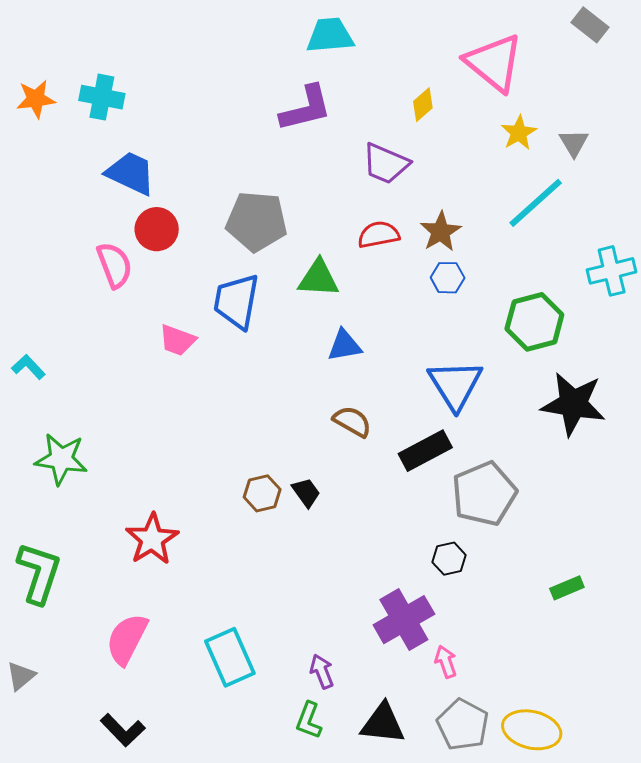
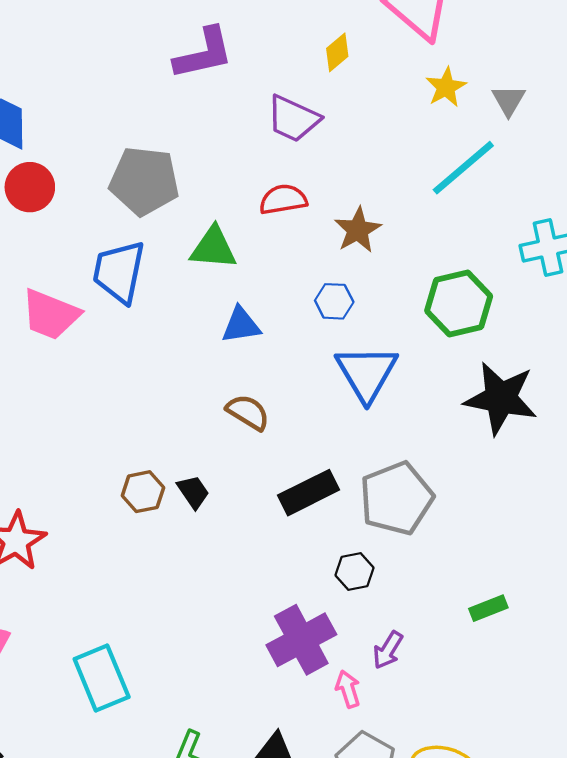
brown star: (441, 232) -> (358, 230), moved
blue hexagon: (448, 278) -> (334, 301), moved
pink trapezoid: (177, 340) -> (51, 314), size x1.4
black rectangle: (425, 451) -> (309, 493), moved
purple arrow: (322, 671) -> (388, 650), moved, turned -128

